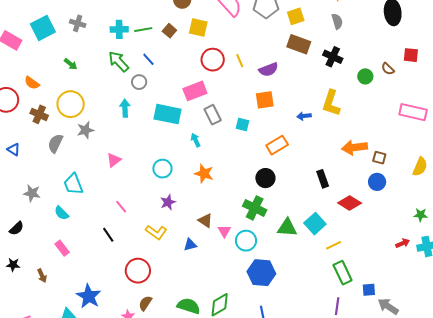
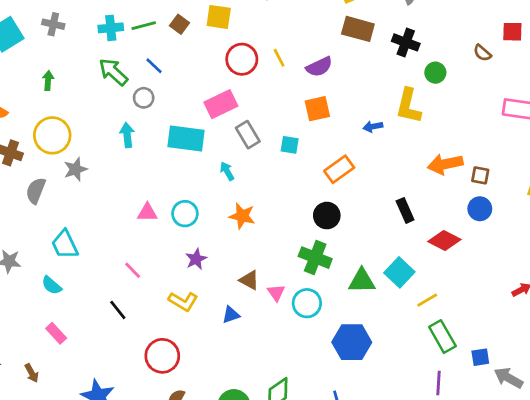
green arrow: (71, 64) -> (48, 81), turned -120
green circle: (365, 76) -> (435, 73), moved
pink triangle: (114, 160) -> (147, 212), moved, turned 42
blue hexagon: (261, 273) -> (352, 342), moved

